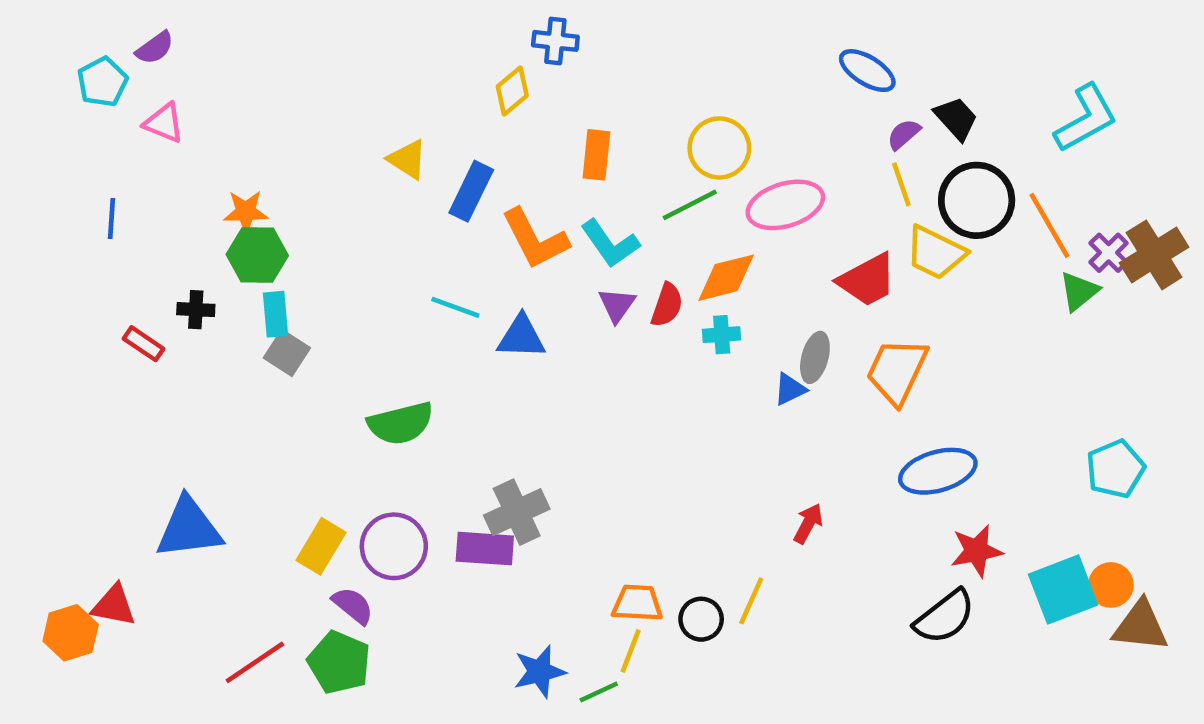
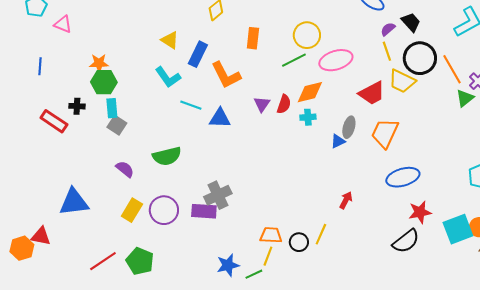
cyan L-shape: (610, 244) -> (168, 77), moved
red rectangle: (143, 344) -> (54, 121), size x1.5
purple semicircle: (353, 605) -> (125, 169), moved

